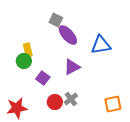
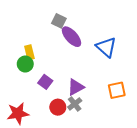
blue triangle: (101, 45) -> (106, 47), turned 50
purple triangle: (72, 67) -> (76, 87), moved
orange square: (113, 104) -> (117, 90), moved

